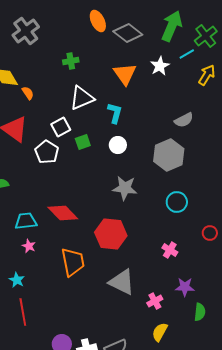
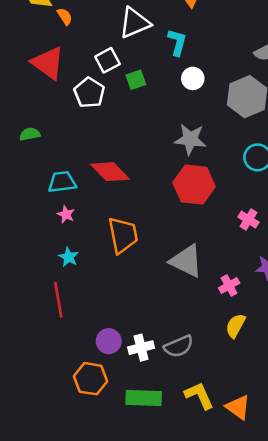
white circle: (118, 145) -> (193, 78), moved
red hexagon: (111, 234) -> (194, 185), moved
cyan star: (17, 280) -> (69, 257), moved

